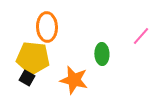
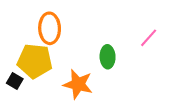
black square: (27, 78) -> (15, 81), moved

